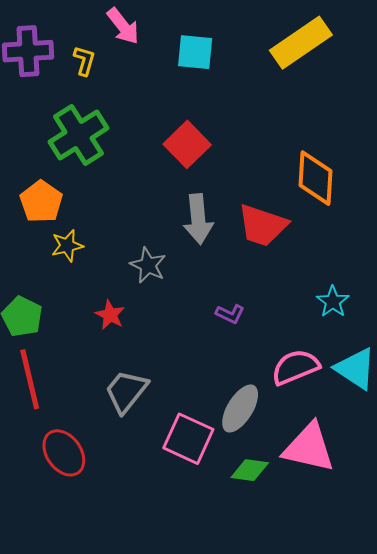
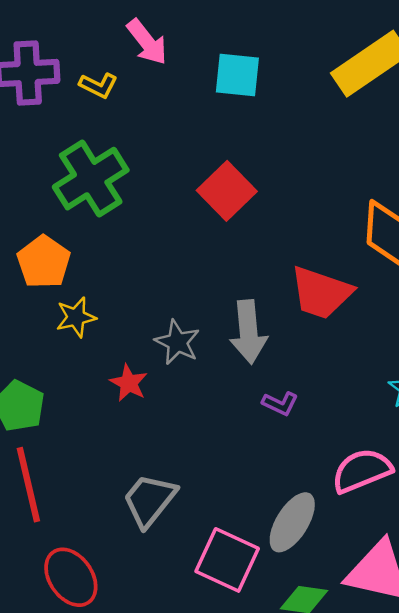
yellow L-shape: (84, 61) -> (98, 85), turned 100
gray arrow: (198, 219) -> (248, 332), moved
red star: (110, 315) -> (129, 383), moved

